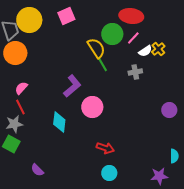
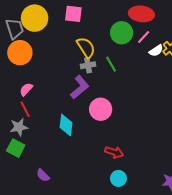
pink square: (66, 16) -> (73, 14), turned 30
yellow semicircle: (96, 48) -> (86, 47), moved
gray cross: (135, 72) -> (88, 65), moved

